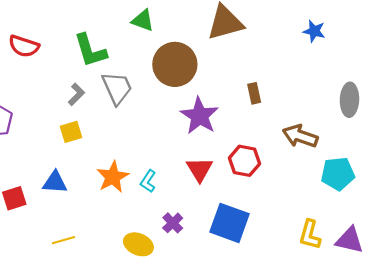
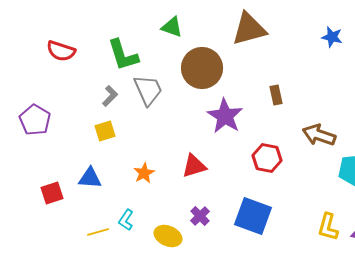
red triangle: (200, 169) -> (194, 166), moved, turned 44
orange star: (113, 177) -> (144, 173), size x0.7
cyan L-shape: (148, 181) -> (126, 220), moved

